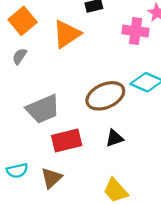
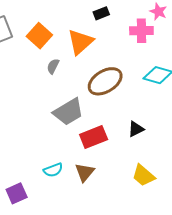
gray semicircle: (20, 56) -> (53, 66), moved
brown ellipse: (105, 96) -> (105, 81), moved

